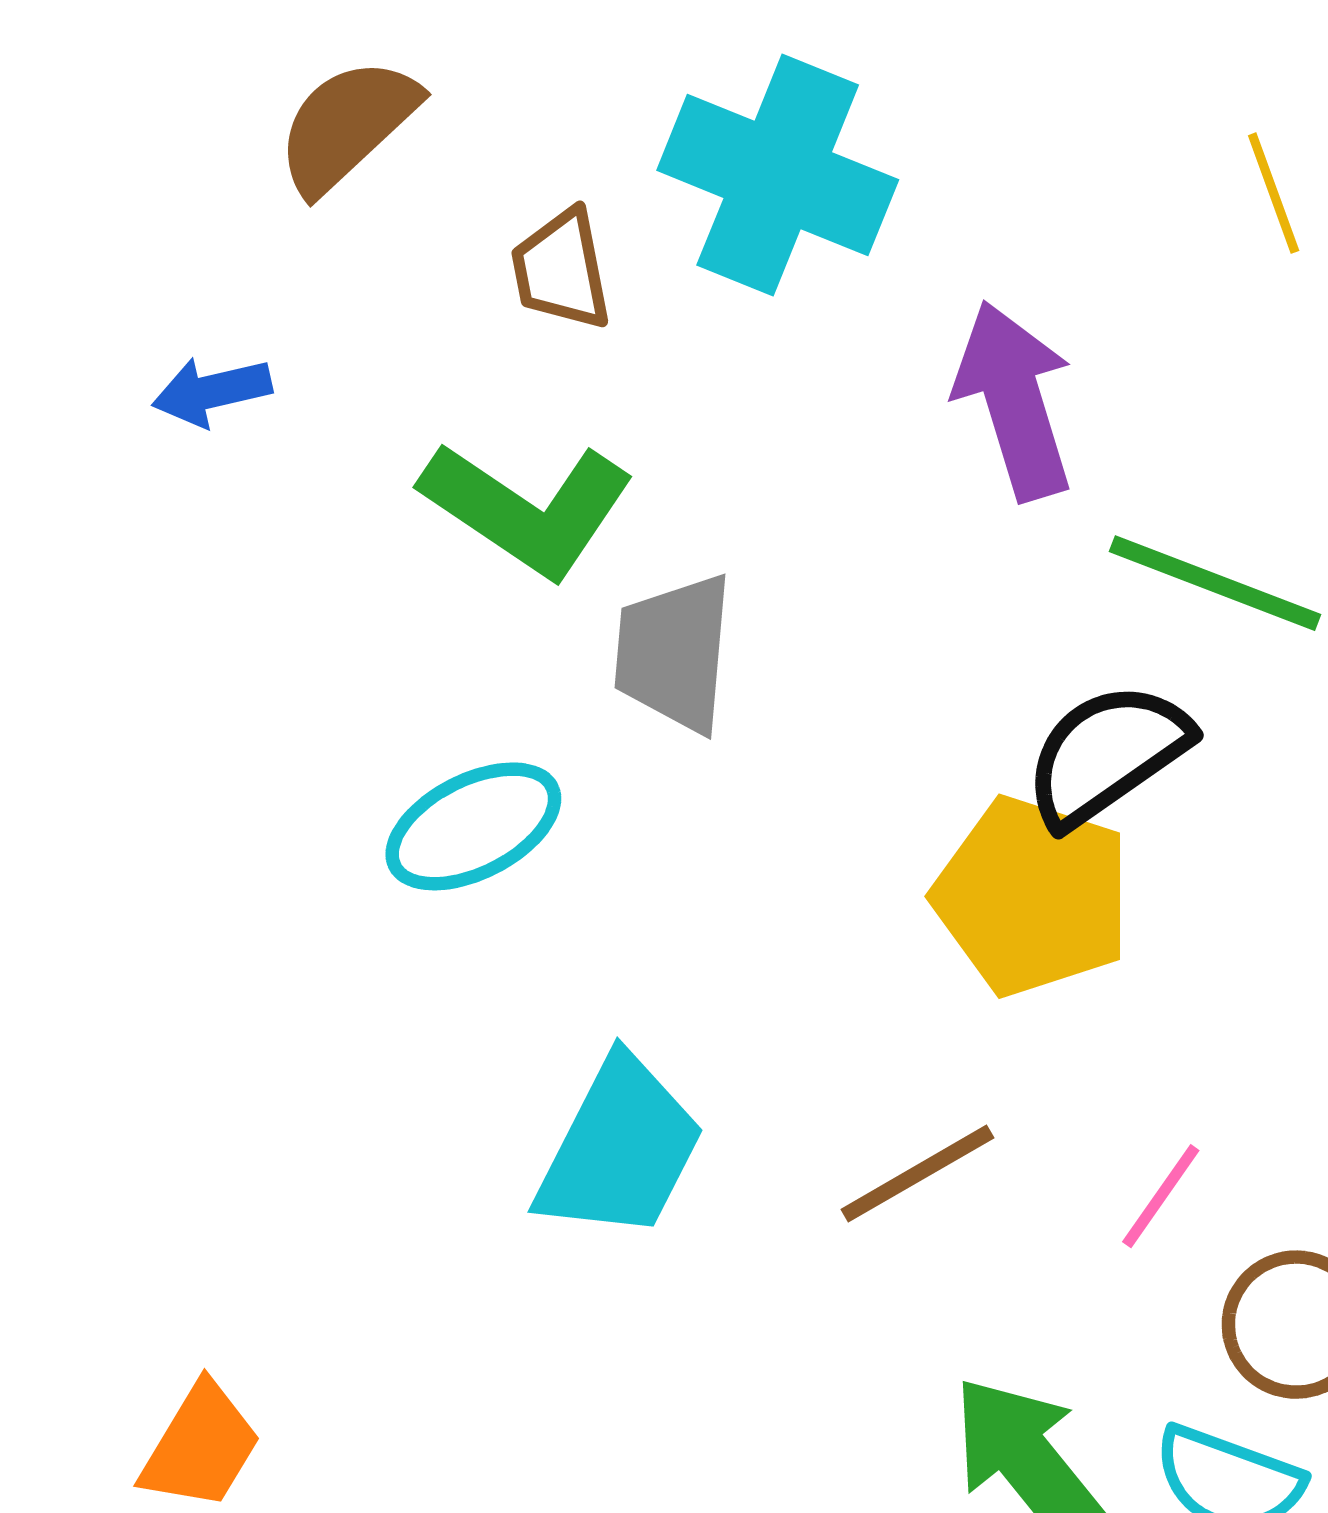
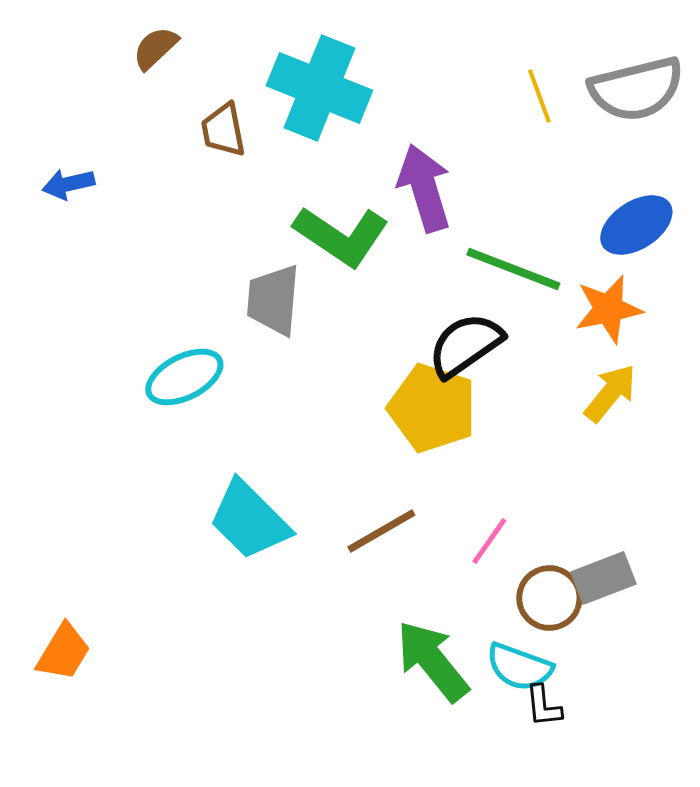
brown semicircle: (347, 125) -> (155, 48), moved, size x0.7
green L-shape: (527, 509) -> (341, 236), moved
cyan trapezoid: (620, 1149) -> (249, 520), turned 108

